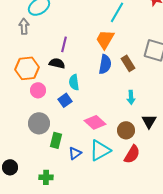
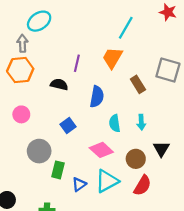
purple line: (64, 44) -> (77, 63), moved
blue semicircle: (105, 64) -> (97, 97), moved
orange hexagon: (27, 68) -> (20, 70), moved
cyan semicircle: (74, 82) -> (115, 123), moved
pink circle: (38, 90) -> (21, 114), moved

